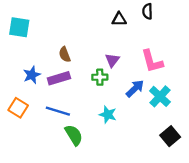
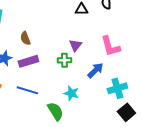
brown semicircle: (65, 54) -> (25, 38), moved
cyan cross: (160, 96) -> (117, 88), moved, turned 30
green semicircle: (74, 135) -> (55, 111), moved

